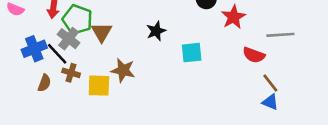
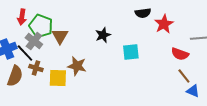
brown semicircle: (44, 83) -> (15, 76), size x1.5
brown line: (270, 83) -> (184, 76), moved

